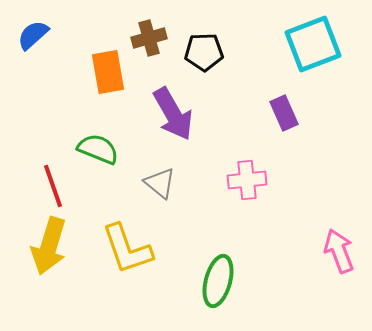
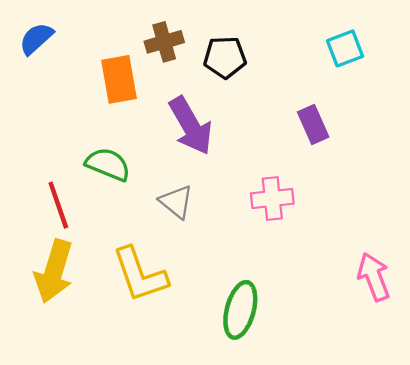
cyan square: (313, 44) -> (345, 48), size x0.6

